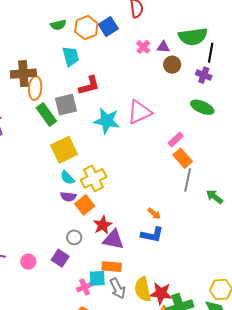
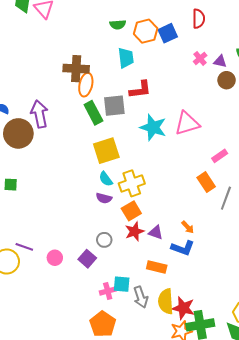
orange rectangle: (183, 158) -> (206, 182), moved
orange square: (85, 205) -> (131, 211), moved
purple triangle: (113, 240) -> (156, 232), moved, size x0.7
orange rectangle: (112, 267) -> (157, 267), moved

